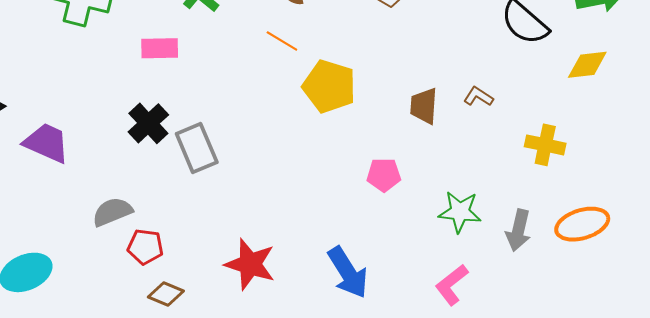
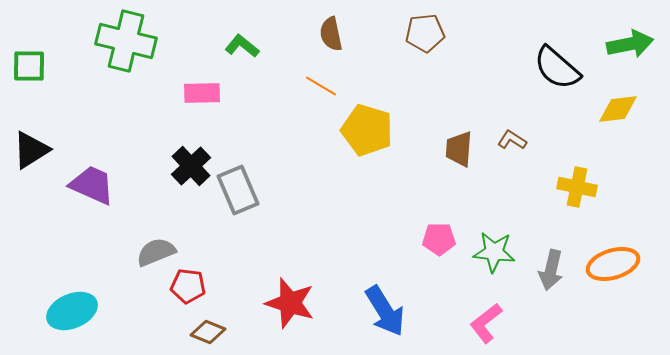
pink pentagon: (384, 175) -> (439, 239), moved

